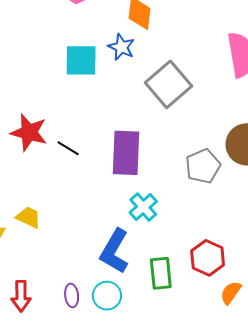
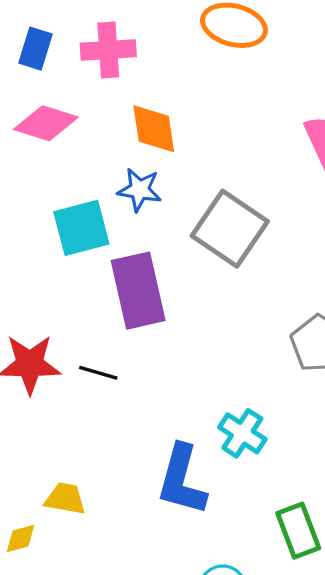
purple rectangle: (126, 153) -> (138, 291), moved
blue L-shape: (115, 251) -> (182, 480), moved

